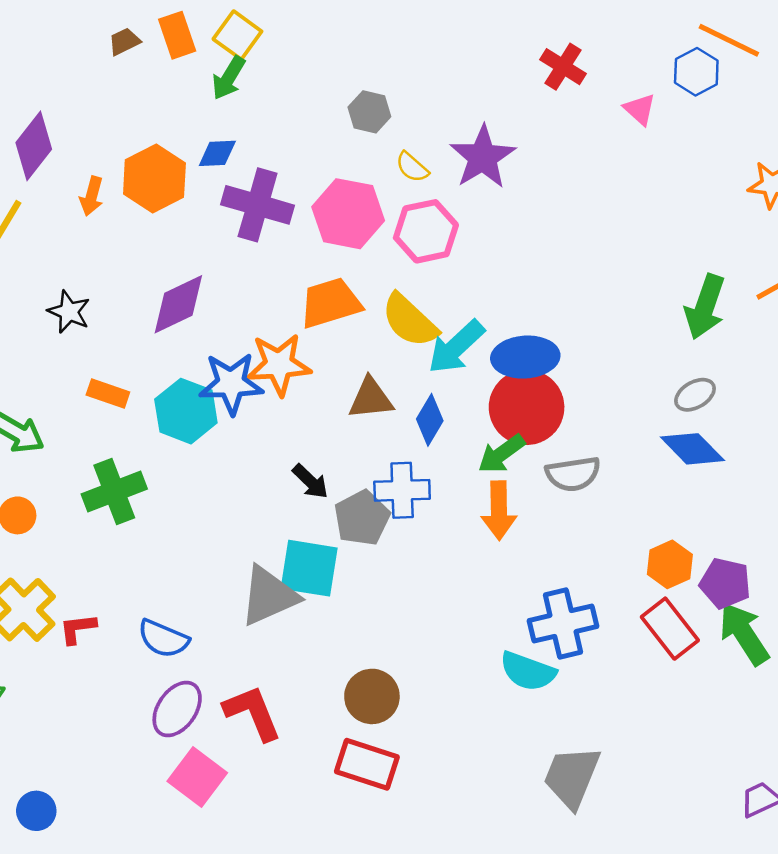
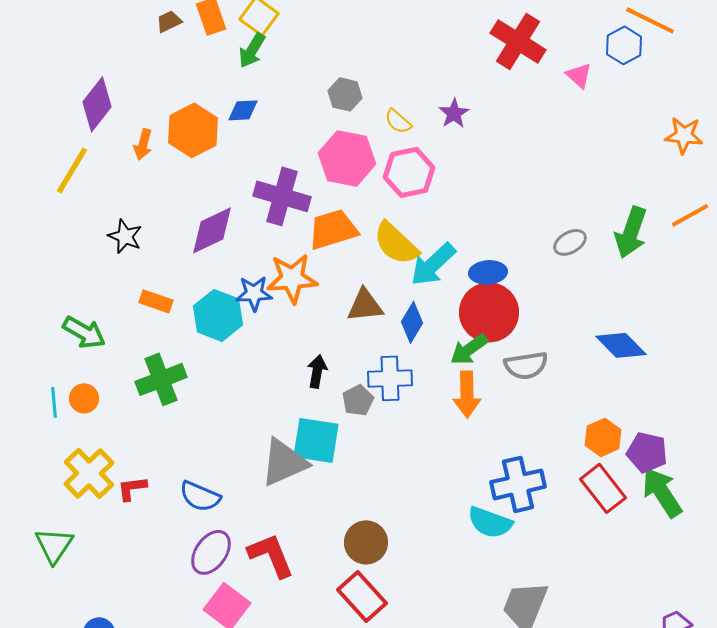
red cross: (563, 67) -> (518, 41), size x1.5
gray hexagon: (369, 112) -> (345, 94), moved
purple star: (483, 157) -> (454, 113), size x0.6
purple cross: (258, 205) -> (282, 196), moved
blue ellipse: (525, 357) -> (488, 272), size x0.7
blue star: (231, 383) -> (254, 293), size x0.7
gray ellipse: (695, 395) -> (570, 242), moved
black arrow: (310, 481) -> (317, 371), turned -124
gray pentagon: (362, 518) -> (358, 400), size x0.7
red rectangle: (367, 764) -> (362, 596), turned 30

